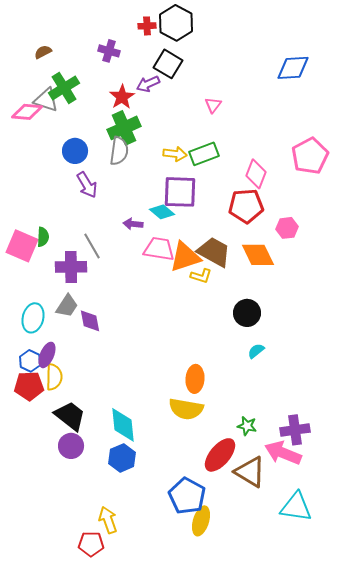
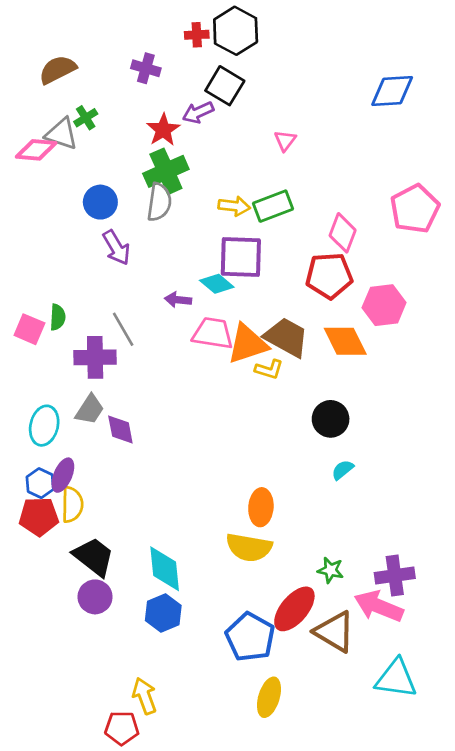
brown semicircle: (43, 52) -> (58, 70), size x1.6
green cross: (64, 88) -> (86, 118), size x0.6
pink hexagon: (287, 228) -> (384, 305), size x1.4
pink square: (22, 246) -> (29, 329), size x0.7
blue pentagon: (187, 496) -> (250, 637), moved

